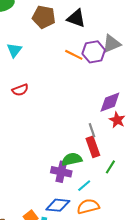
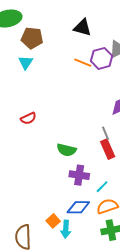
brown pentagon: (44, 17) -> (32, 38), moved
red semicircle: (20, 90) -> (28, 118), moved
green semicircle: (72, 159) -> (67, 150), moved, turned -150

